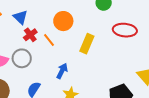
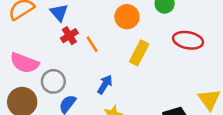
orange circle: (63, 21) -> (127, 17), moved
gray circle: (22, 58) -> (53, 81), moved

